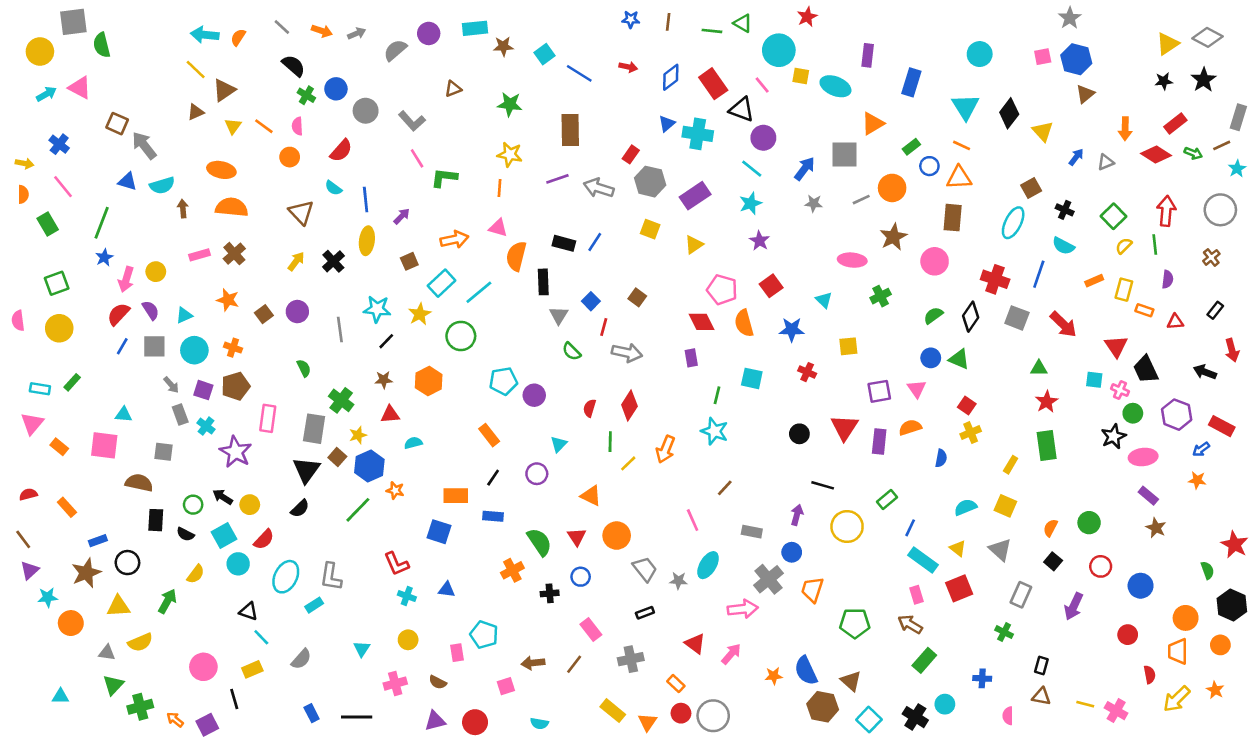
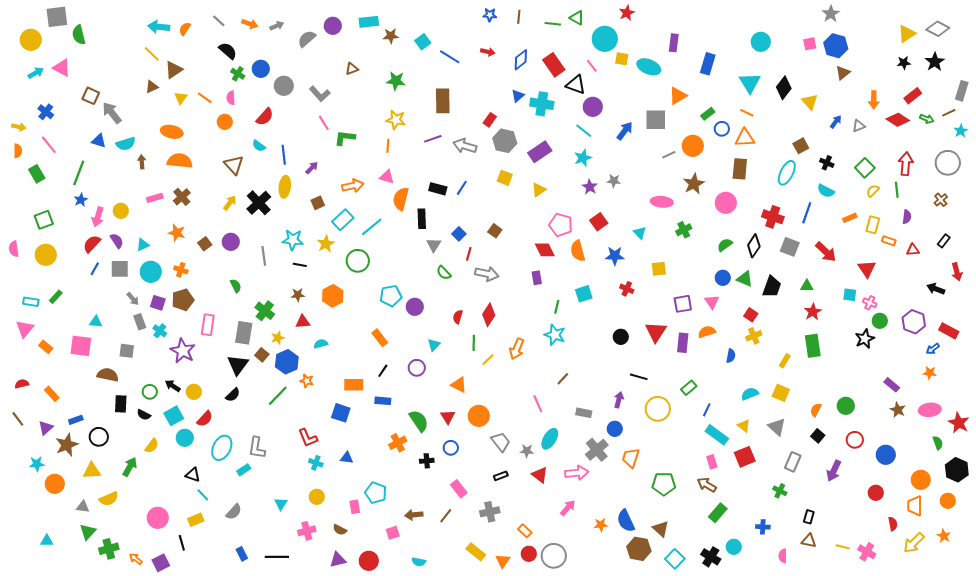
gray star: (814, 203) -> (614, 181), moved
black cross: (333, 261) -> (259, 203), size x1.4
black line: (386, 341) -> (300, 265), turned 56
black trapezoid: (1146, 369) -> (772, 287), moved, turned -135
cyan square: (752, 378) -> (584, 294), turned -30
pink ellipse: (1143, 457) -> (930, 410), moved
purple triangle: (30, 570) -> (46, 428), moved
red triangle: (695, 644) -> (540, 475), moved

